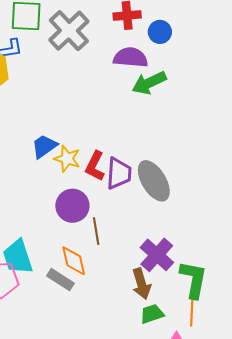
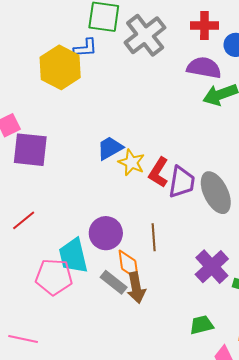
purple circle: (72, 206) -> (106, 233), moved
brown arrow: (141, 284) -> (136, 288), moved

